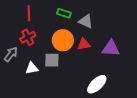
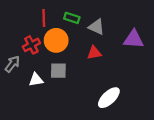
red line: (29, 13) -> (44, 18), moved
orange circle: (63, 40) -> (56, 40), moved
purple triangle: (111, 48) -> (134, 39), moved

